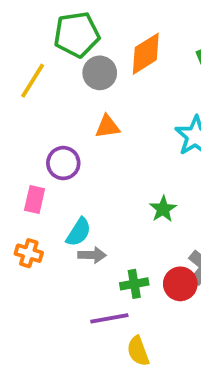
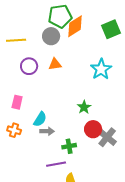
green pentagon: (77, 35) -> (60, 16), moved
yellow line: (33, 81) -> (16, 40), turned 54
purple circle: (63, 163) -> (29, 66), moved
red circle: (180, 284) -> (93, 129), moved

